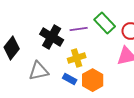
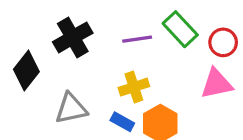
black cross: (52, 37) -> (73, 37), moved, turned 30

